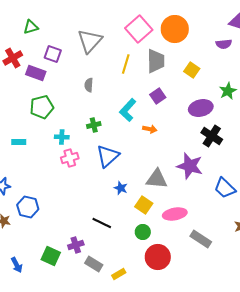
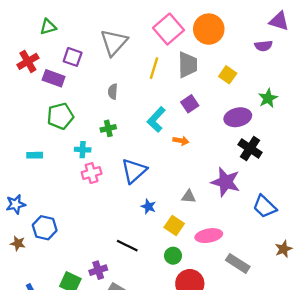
green cross: (94, 125) -> (108, 128), moved
gray triangle: (157, 179) -> (189, 196), size x0.6

